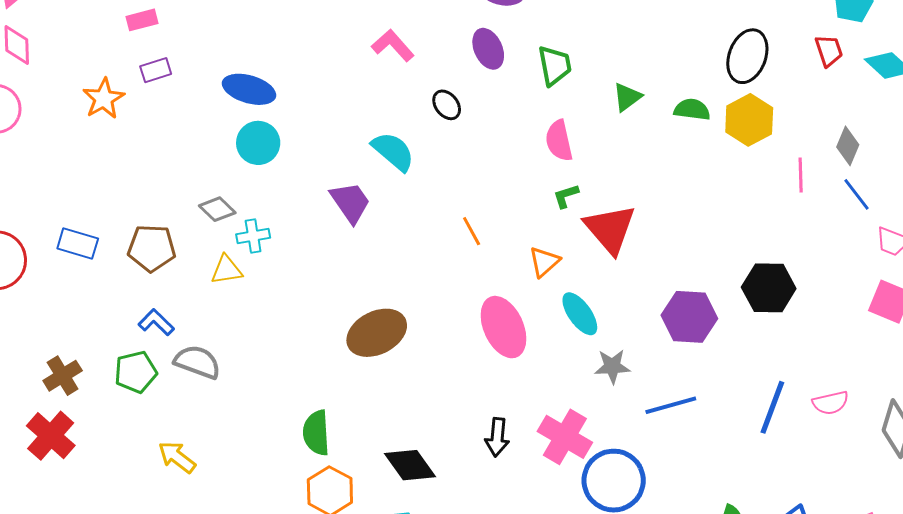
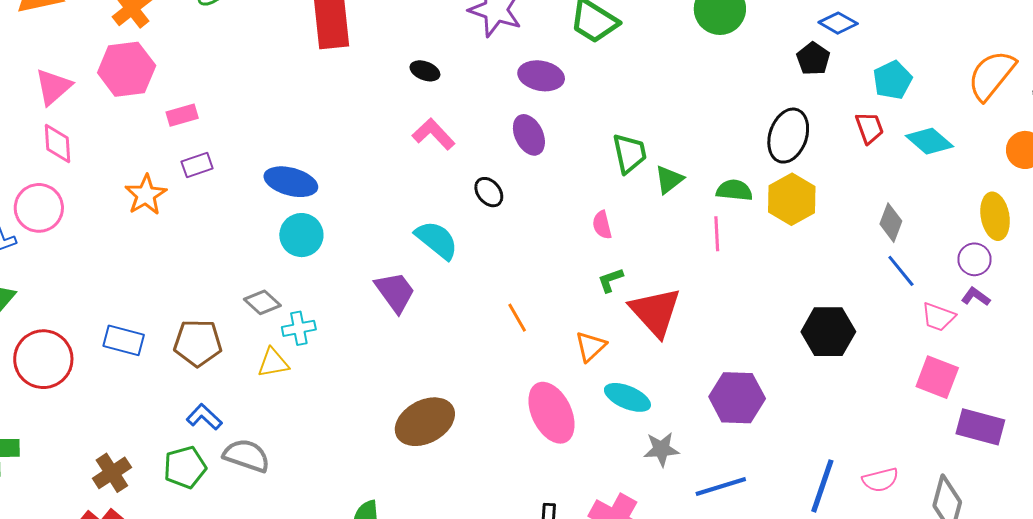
green trapezoid: (555, 65) -> (630, 153), moved
pink semicircle: (559, 141) -> (602, 225), size x0.7
pink line: (801, 175) -> (717, 234), moved
black hexagon: (769, 288) -> (828, 332), moved
cyan ellipse: (580, 314) -> (627, 397), turned -30

